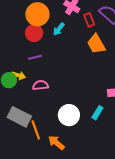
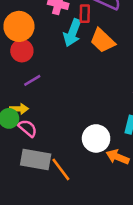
red rectangle: (89, 20) -> (85, 14), turned 40
cyan arrow: (59, 29) -> (72, 33), moved, size x1.5
pink semicircle: (40, 85) -> (28, 128), moved, turned 63
orange arrow: (56, 143) -> (118, 157), moved

